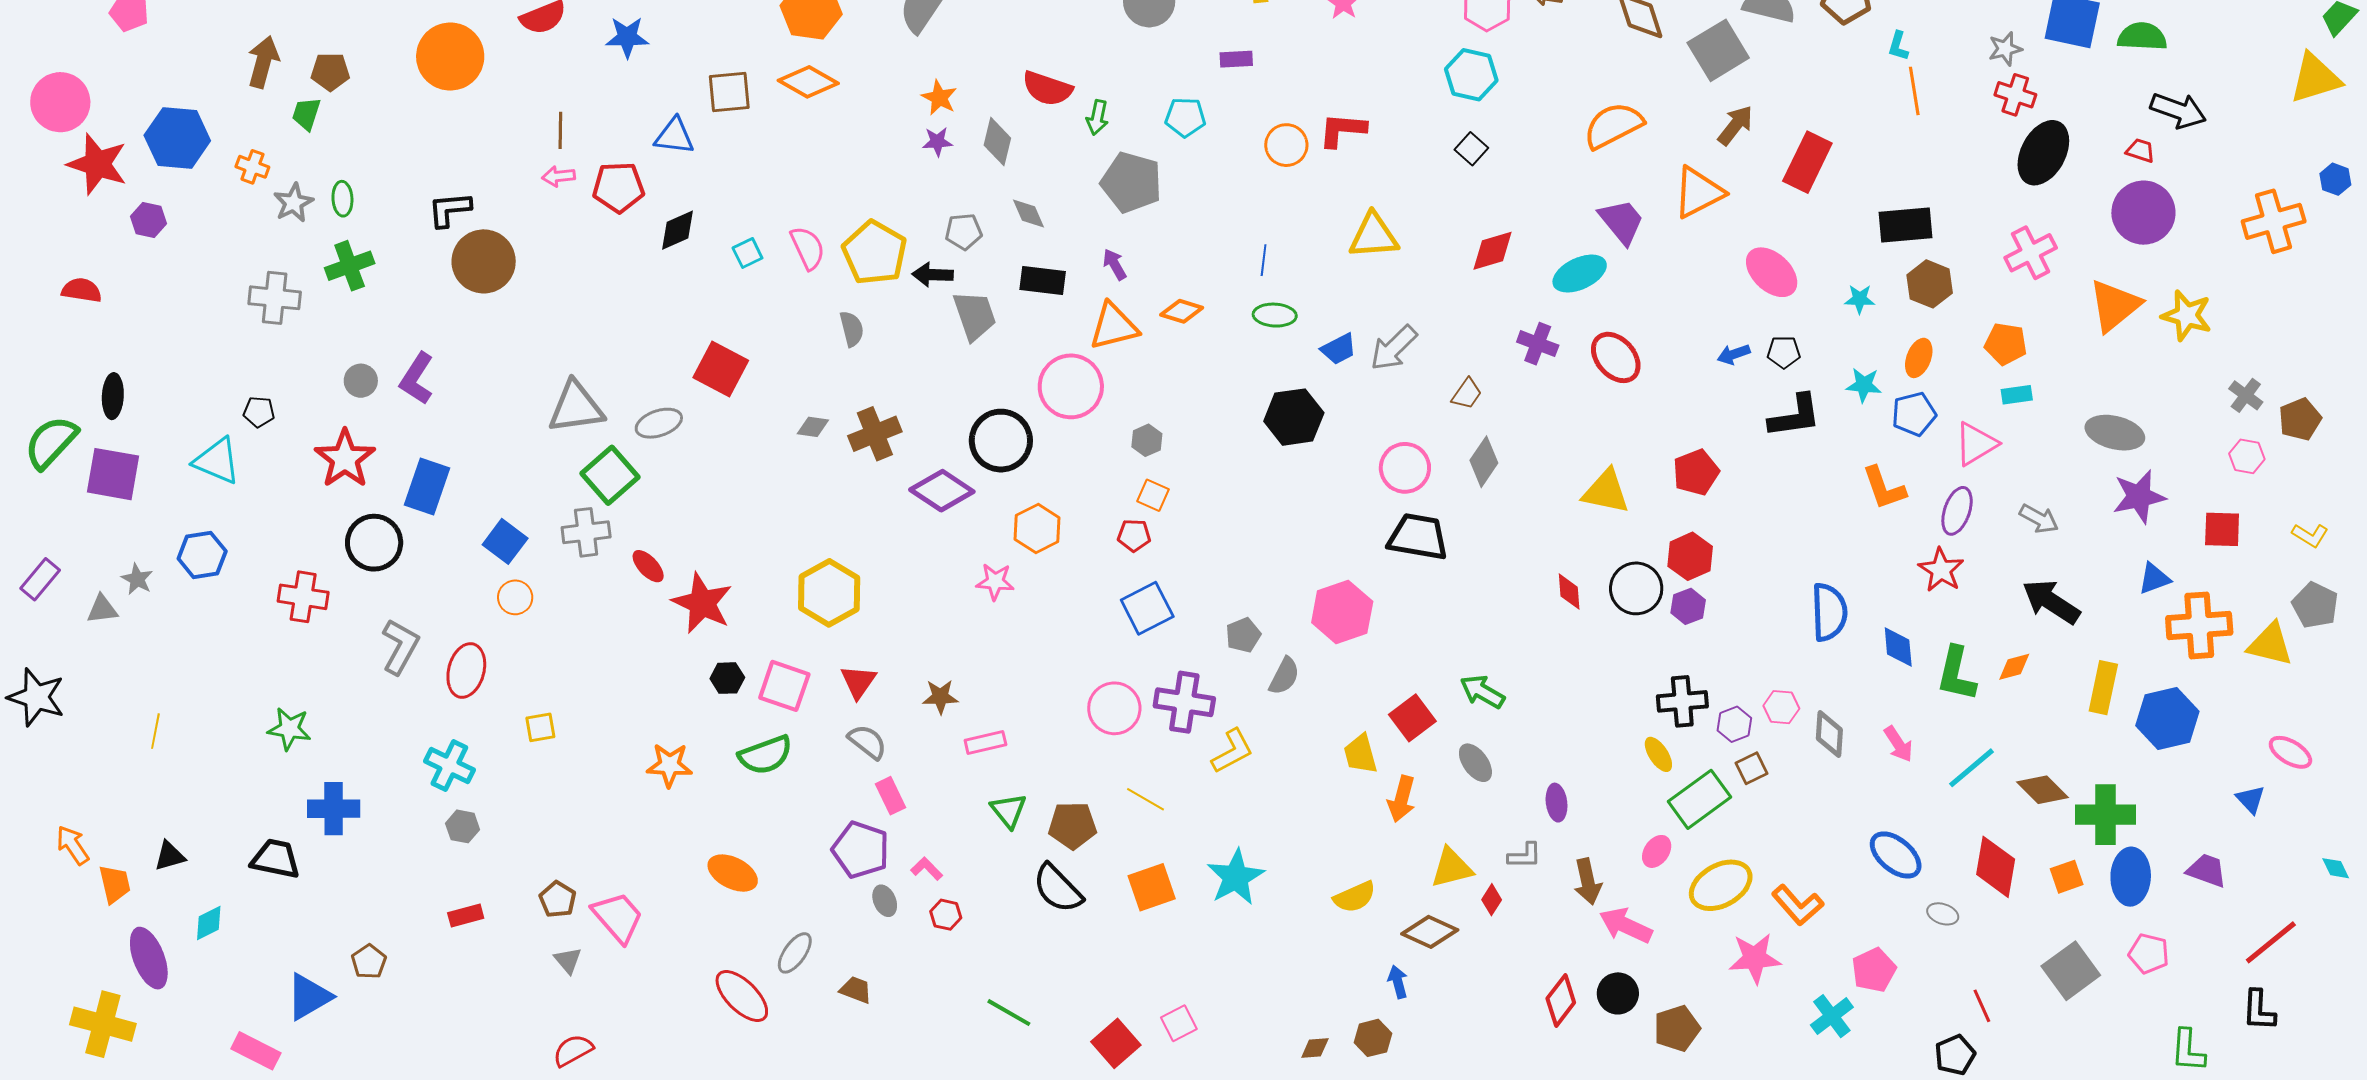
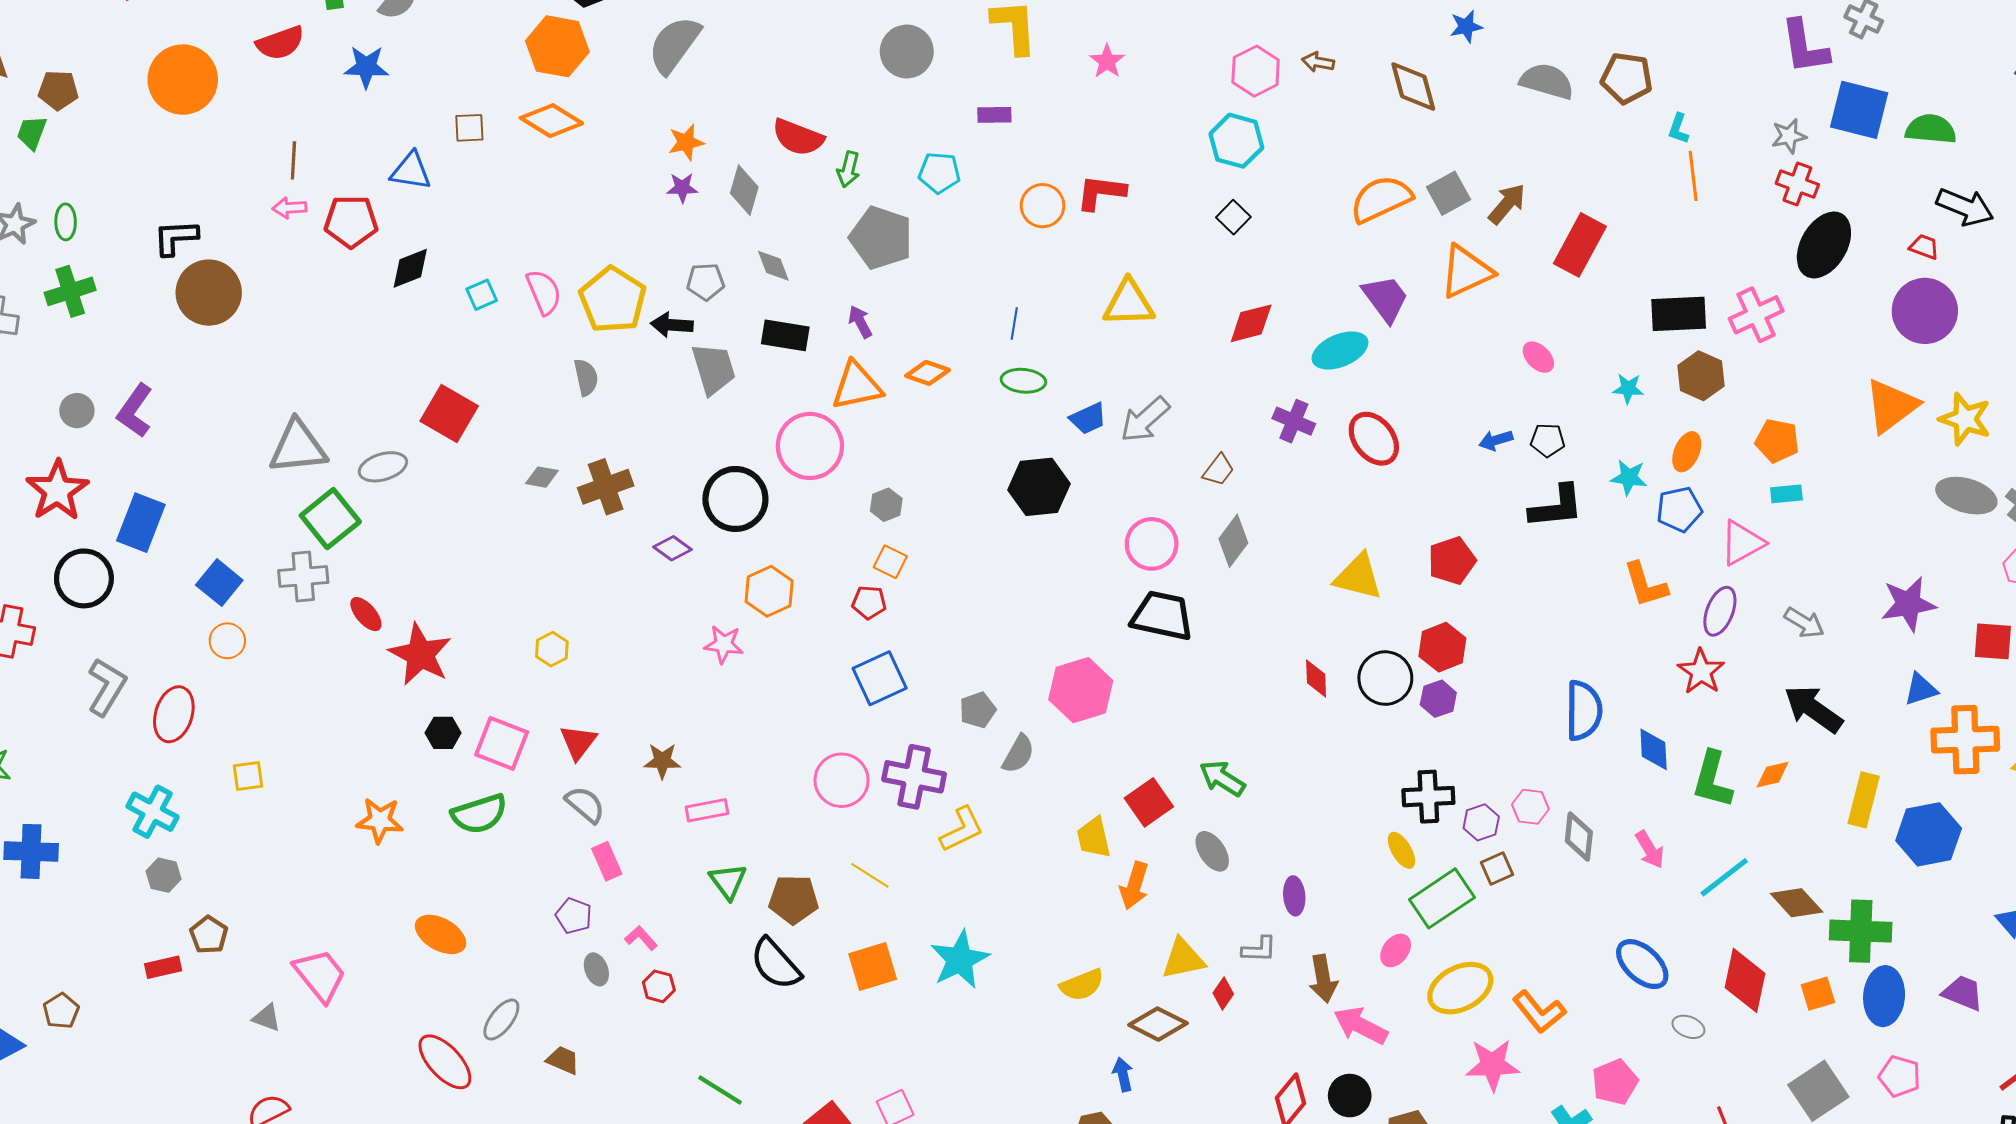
gray square: (1718, 50) -> (1448, 193), moved, size x0.7
brown square: (729, 92) -> (469, 128), size x0.7
orange star: (939, 98) -> (686, 142), turned 30
pink cross: (2031, 253) -> (1756, 315), moved
pink ellipse: (1772, 272) -> (1538, 357), size x0.6
gray ellipse: (2115, 433) -> (1966, 496), moved
purple diamond: (942, 491) -> (673, 548), size x0.6
yellow hexagon: (829, 593) -> (552, 649), size x0.5
purple pentagon: (861, 850) -> (574, 916), size x0.6
brown pentagon: (558, 899) -> (209, 935), moved
gray triangle: (568, 960) -> (267, 1018), turned -32

